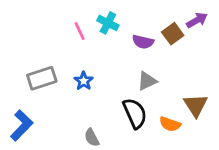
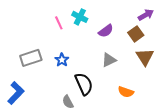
brown square: (173, 34) -> (136, 34), moved
purple semicircle: (143, 42) -> (106, 31), turned -49
brown triangle: (196, 105) -> (145, 57), moved
black semicircle: (135, 113) -> (84, 84), moved

